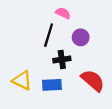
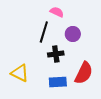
red semicircle: (93, 80) -> (84, 73), turned 75
blue rectangle: (52, 85) -> (58, 82), moved

